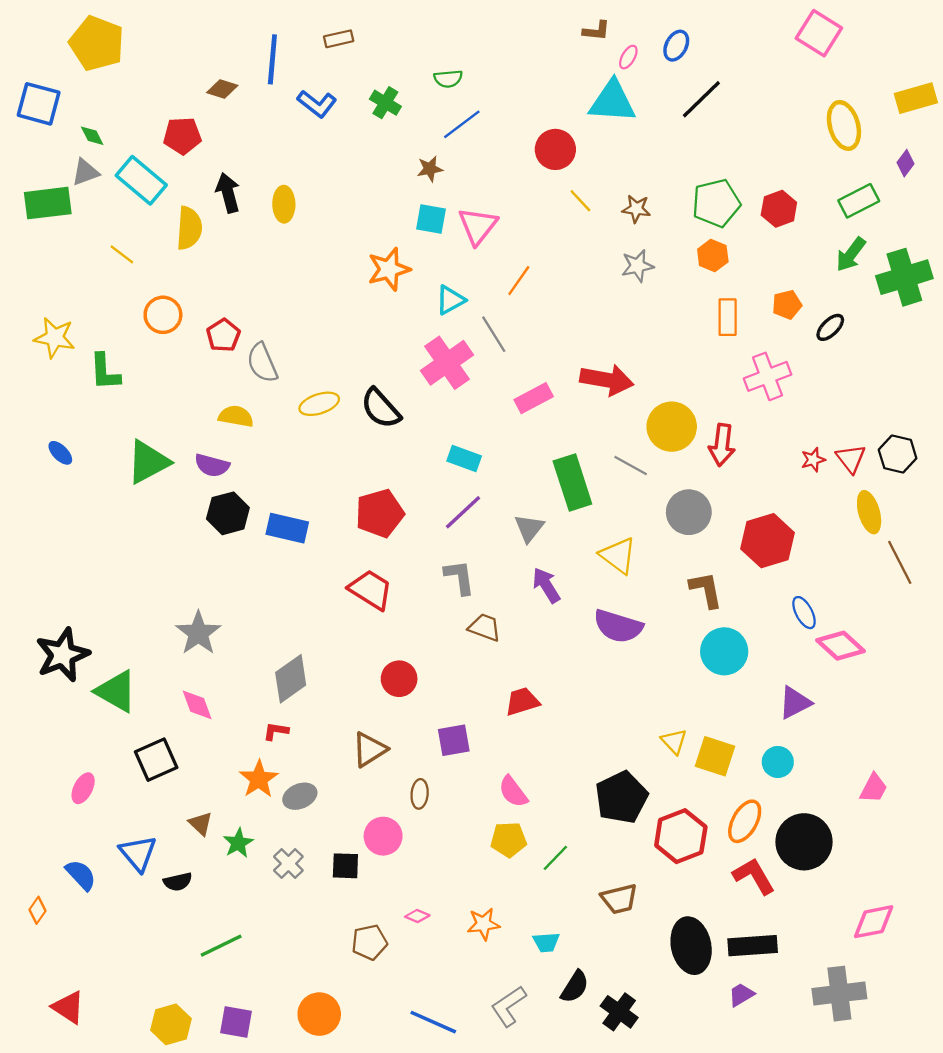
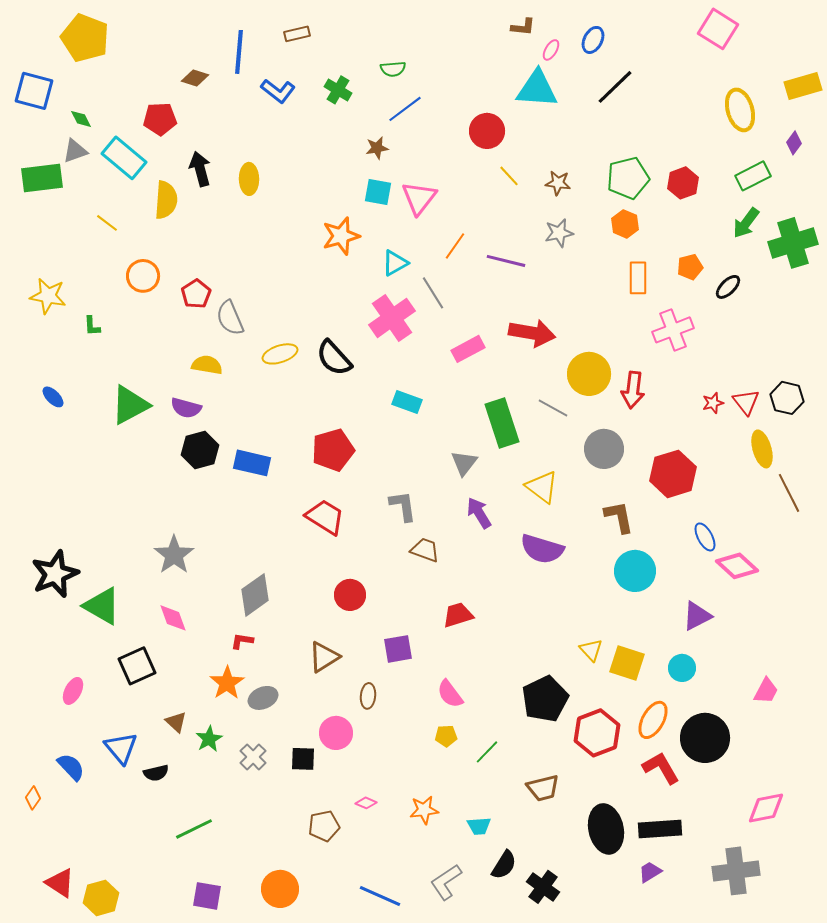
green L-shape: (105, 372) -> (92, 326), size x0.6
purple line: (463, 512) -> (506, 261), moved, turned 57
yellow pentagon: (509, 840) -> (446, 736), size x0.7
yellow hexagon: (171, 1024) -> (101, 898), moved

